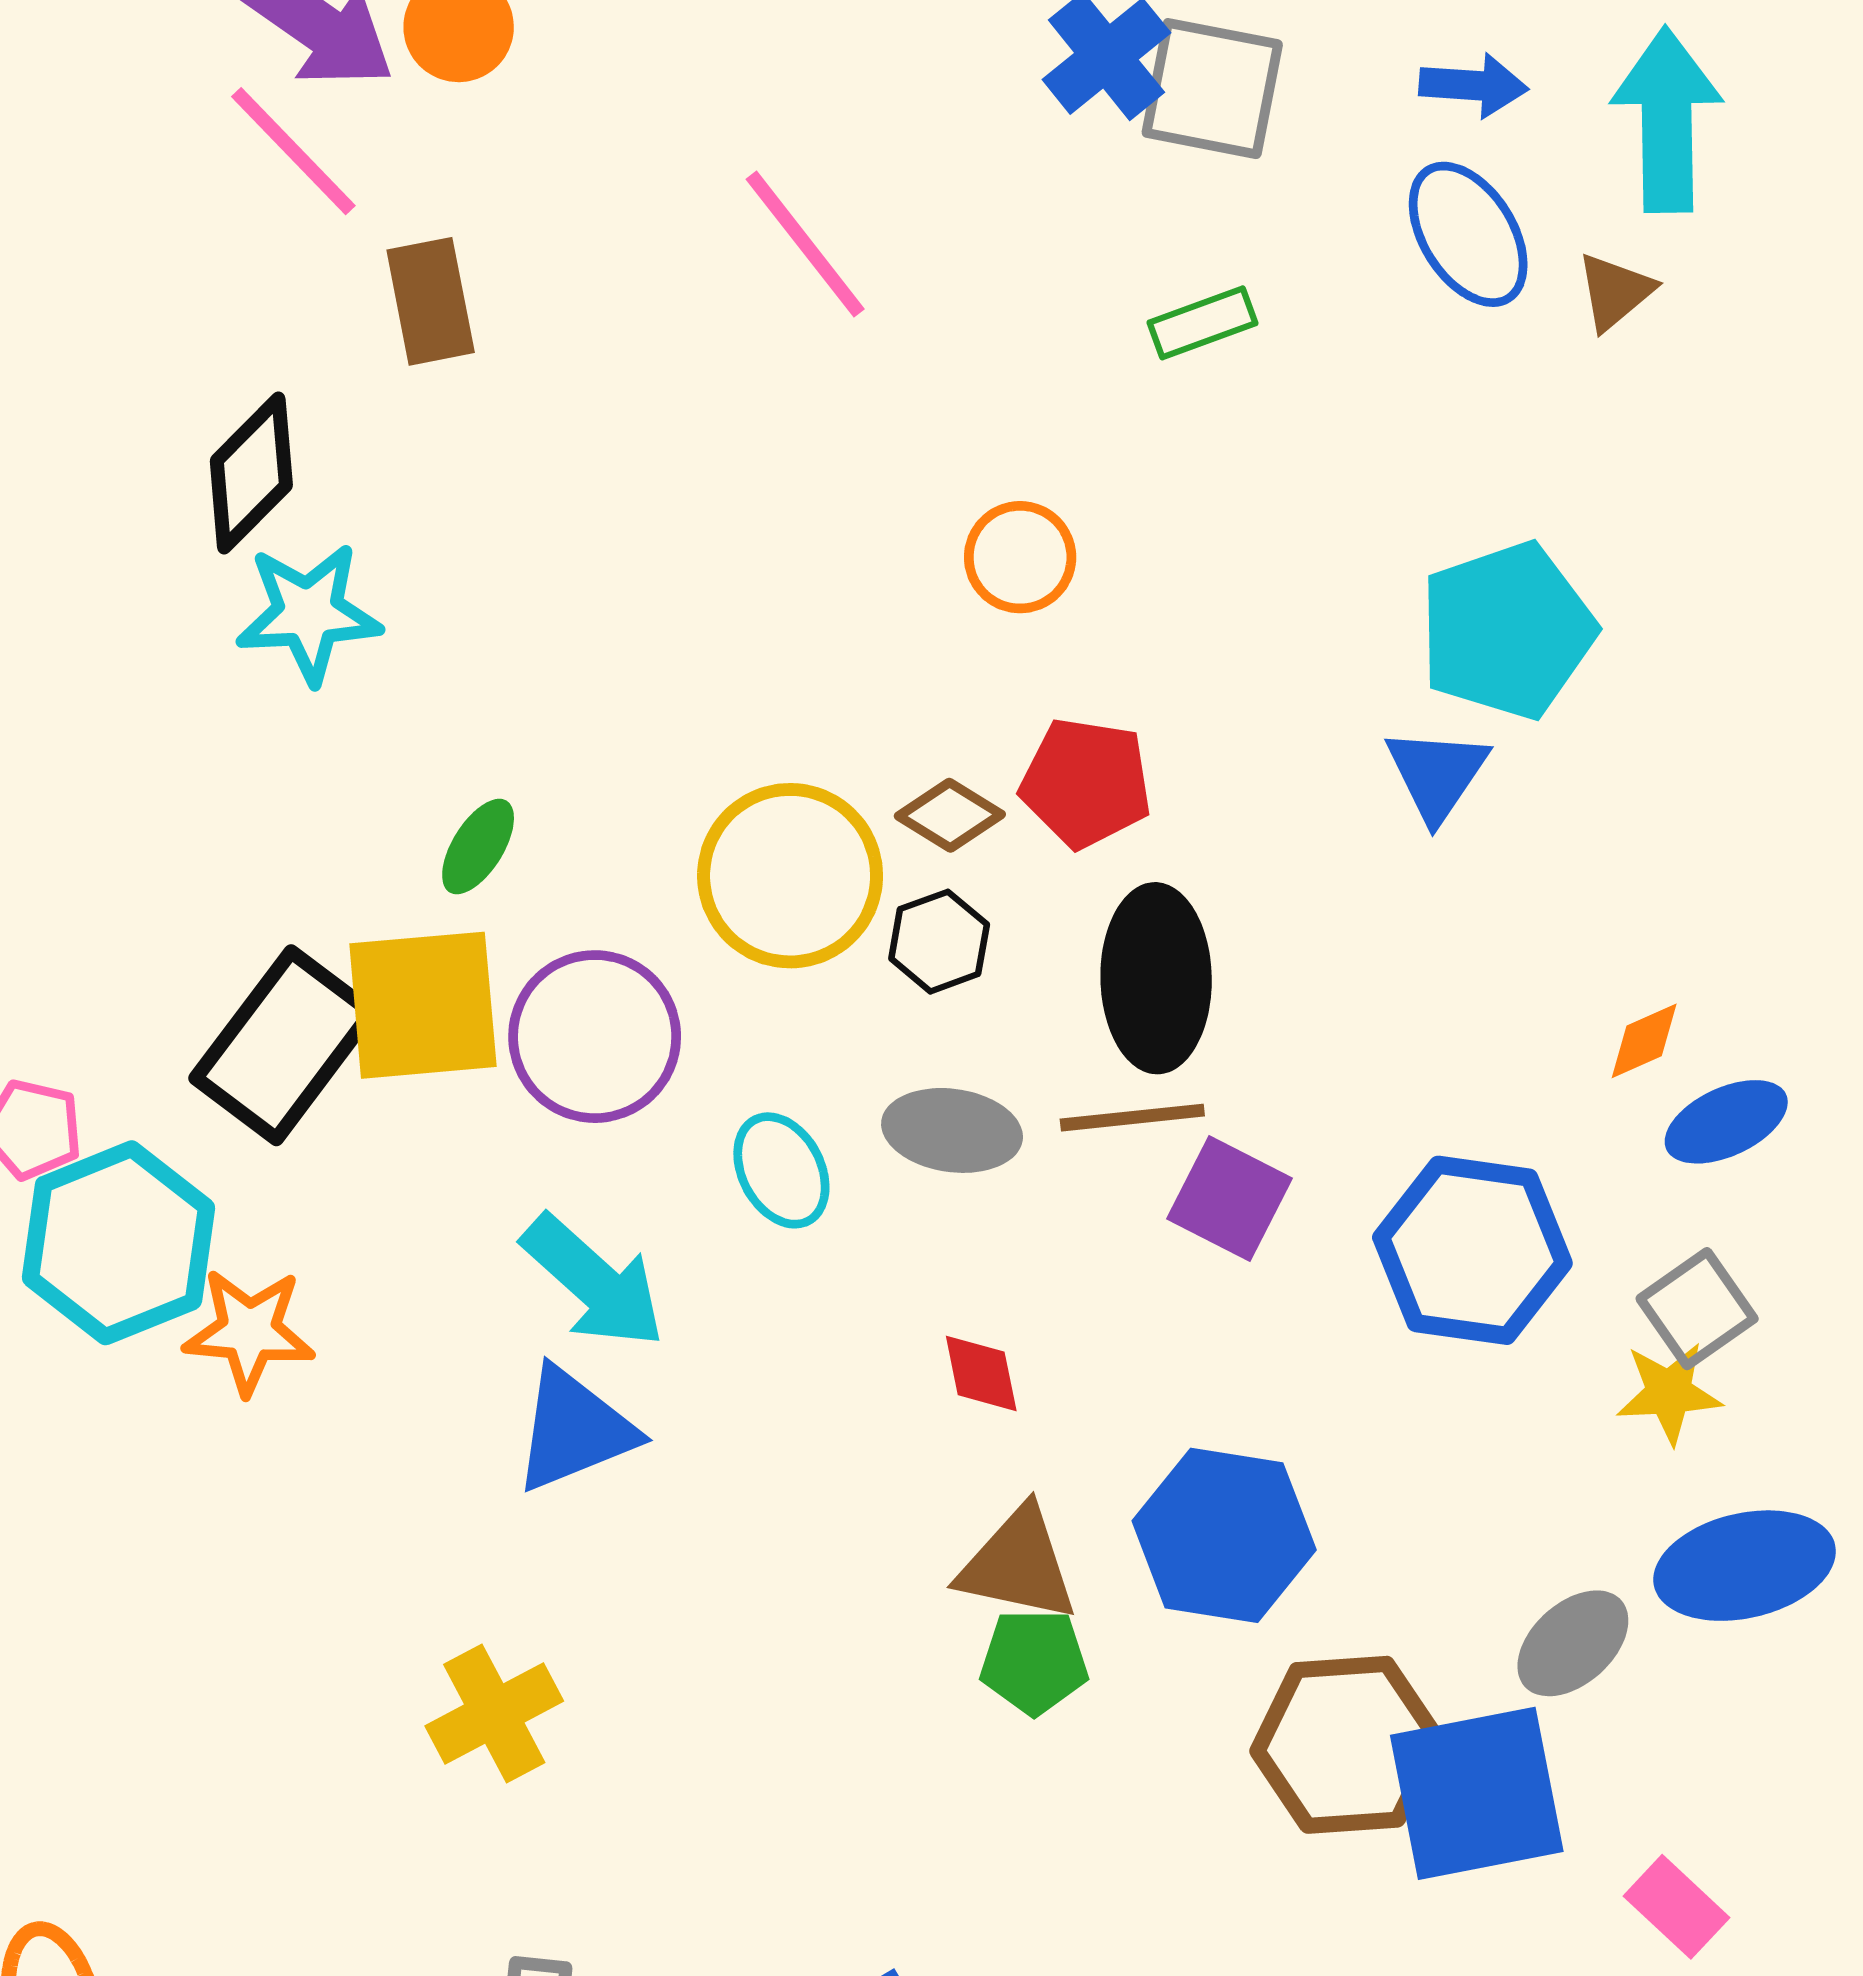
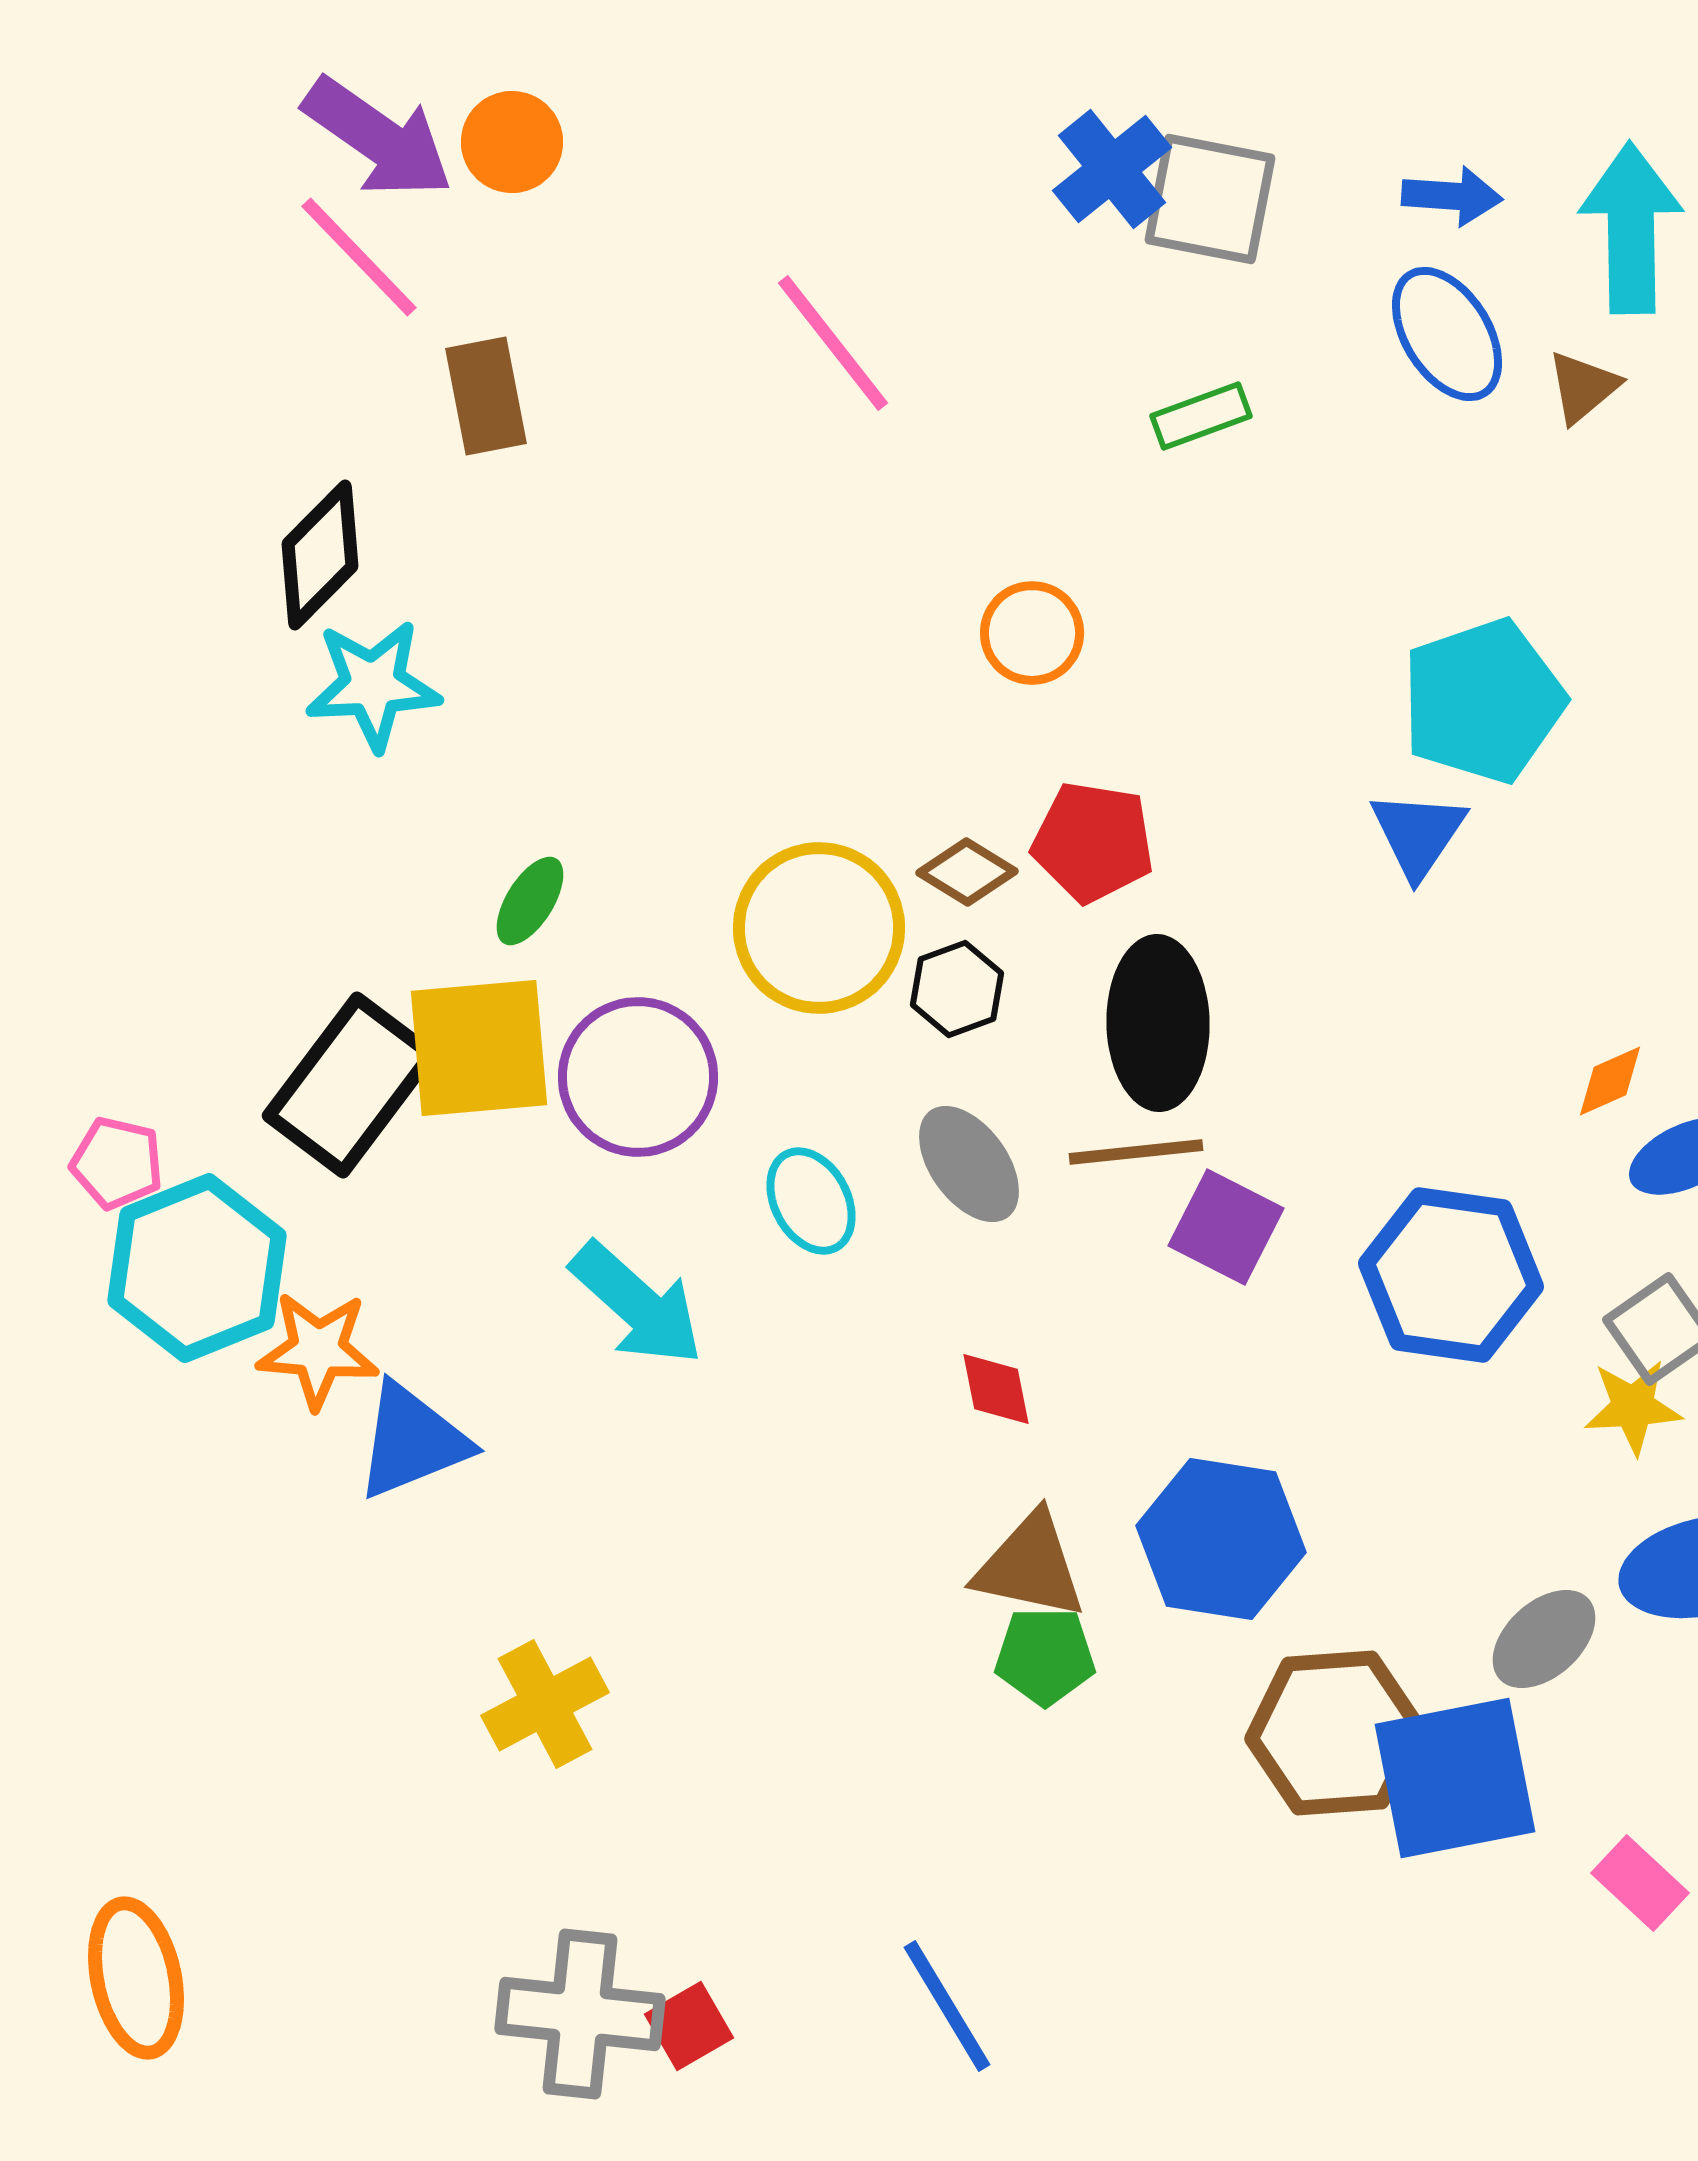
gray ellipse: (952, 1130) -> (969, 1164), turned 46
blue triangle: (574, 1430) -> (412, 1441), moved

